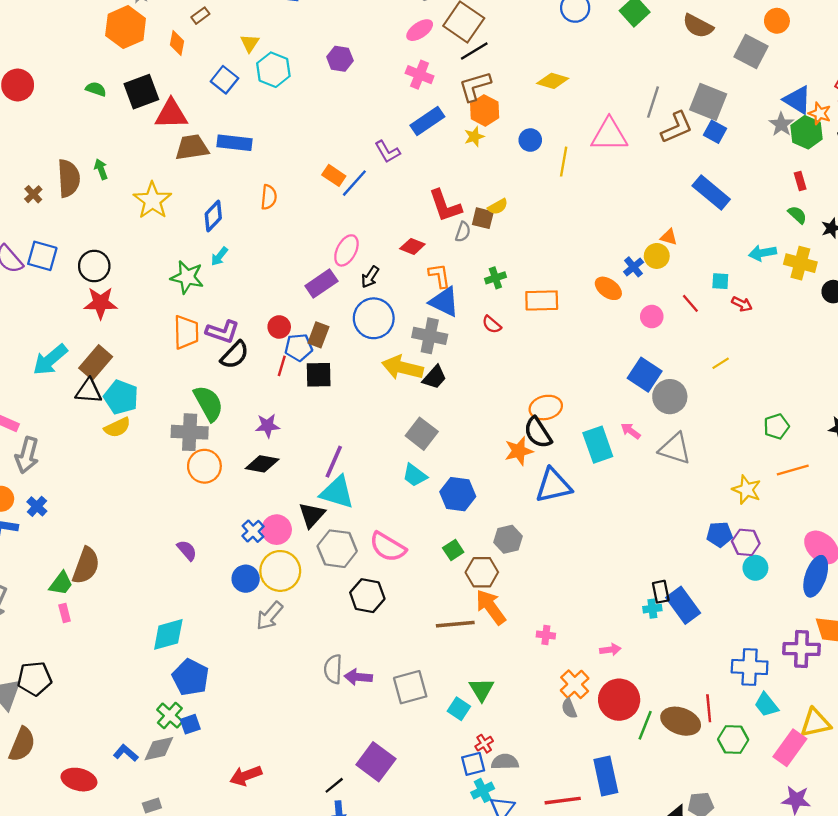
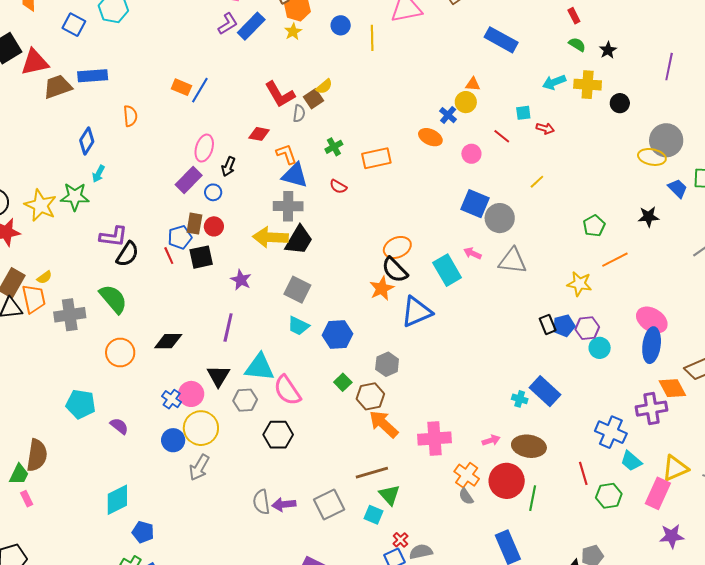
purple L-shape: (387, 152) -> (228, 24), moved, turned -80
yellow star: (152, 200) -> (41, 205), moved
brown square: (483, 218) -> (313, 99), turned -36
blue circle: (374, 318) -> (213, 192), moved, size x0.5
red circle: (279, 327) -> (214, 226), moved
orange trapezoid: (186, 332) -> (34, 299), moved
red line: (282, 366) -> (169, 256), turned -30
black trapezoid: (435, 377) -> (299, 240), size x1.4
cyan pentagon: (121, 397) -> (81, 404), moved
purple star: (268, 426) -> (241, 280), moved, turned -30
yellow semicircle: (117, 427) -> (44, 277), moved, size x0.7
gray cross: (190, 432) -> (70, 315), moved
cyan triangle: (337, 492) -> (260, 367), moved
pink semicircle: (388, 547) -> (287, 390), turned 36
gray hexagon: (337, 549) -> (245, 400), size x0.7
black rectangle: (661, 592) -> (548, 324), moved
cyan cross: (652, 609) -> (520, 399), turned 35
brown line: (455, 624) -> (372, 473), moved
pink cross: (546, 635) -> (434, 439), size x2.0
blue cross: (750, 667) -> (611, 432), turned 32
blue pentagon: (191, 677) -> (143, 532), size x0.7
brown ellipse: (681, 721) -> (529, 446), moved

